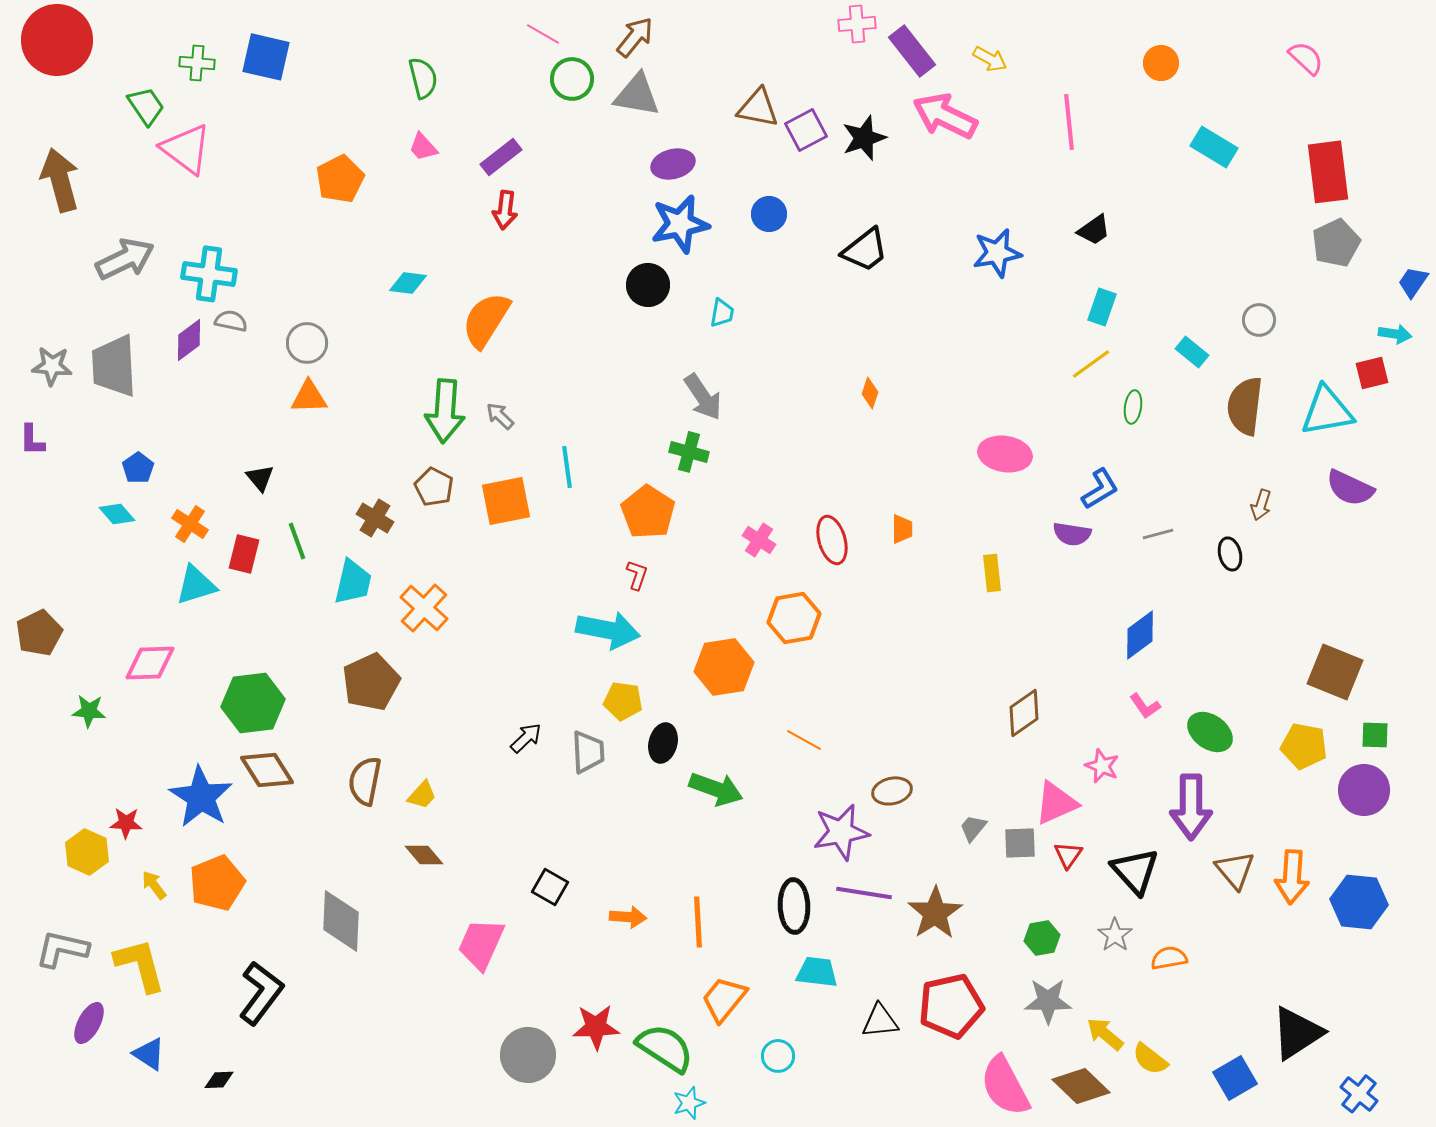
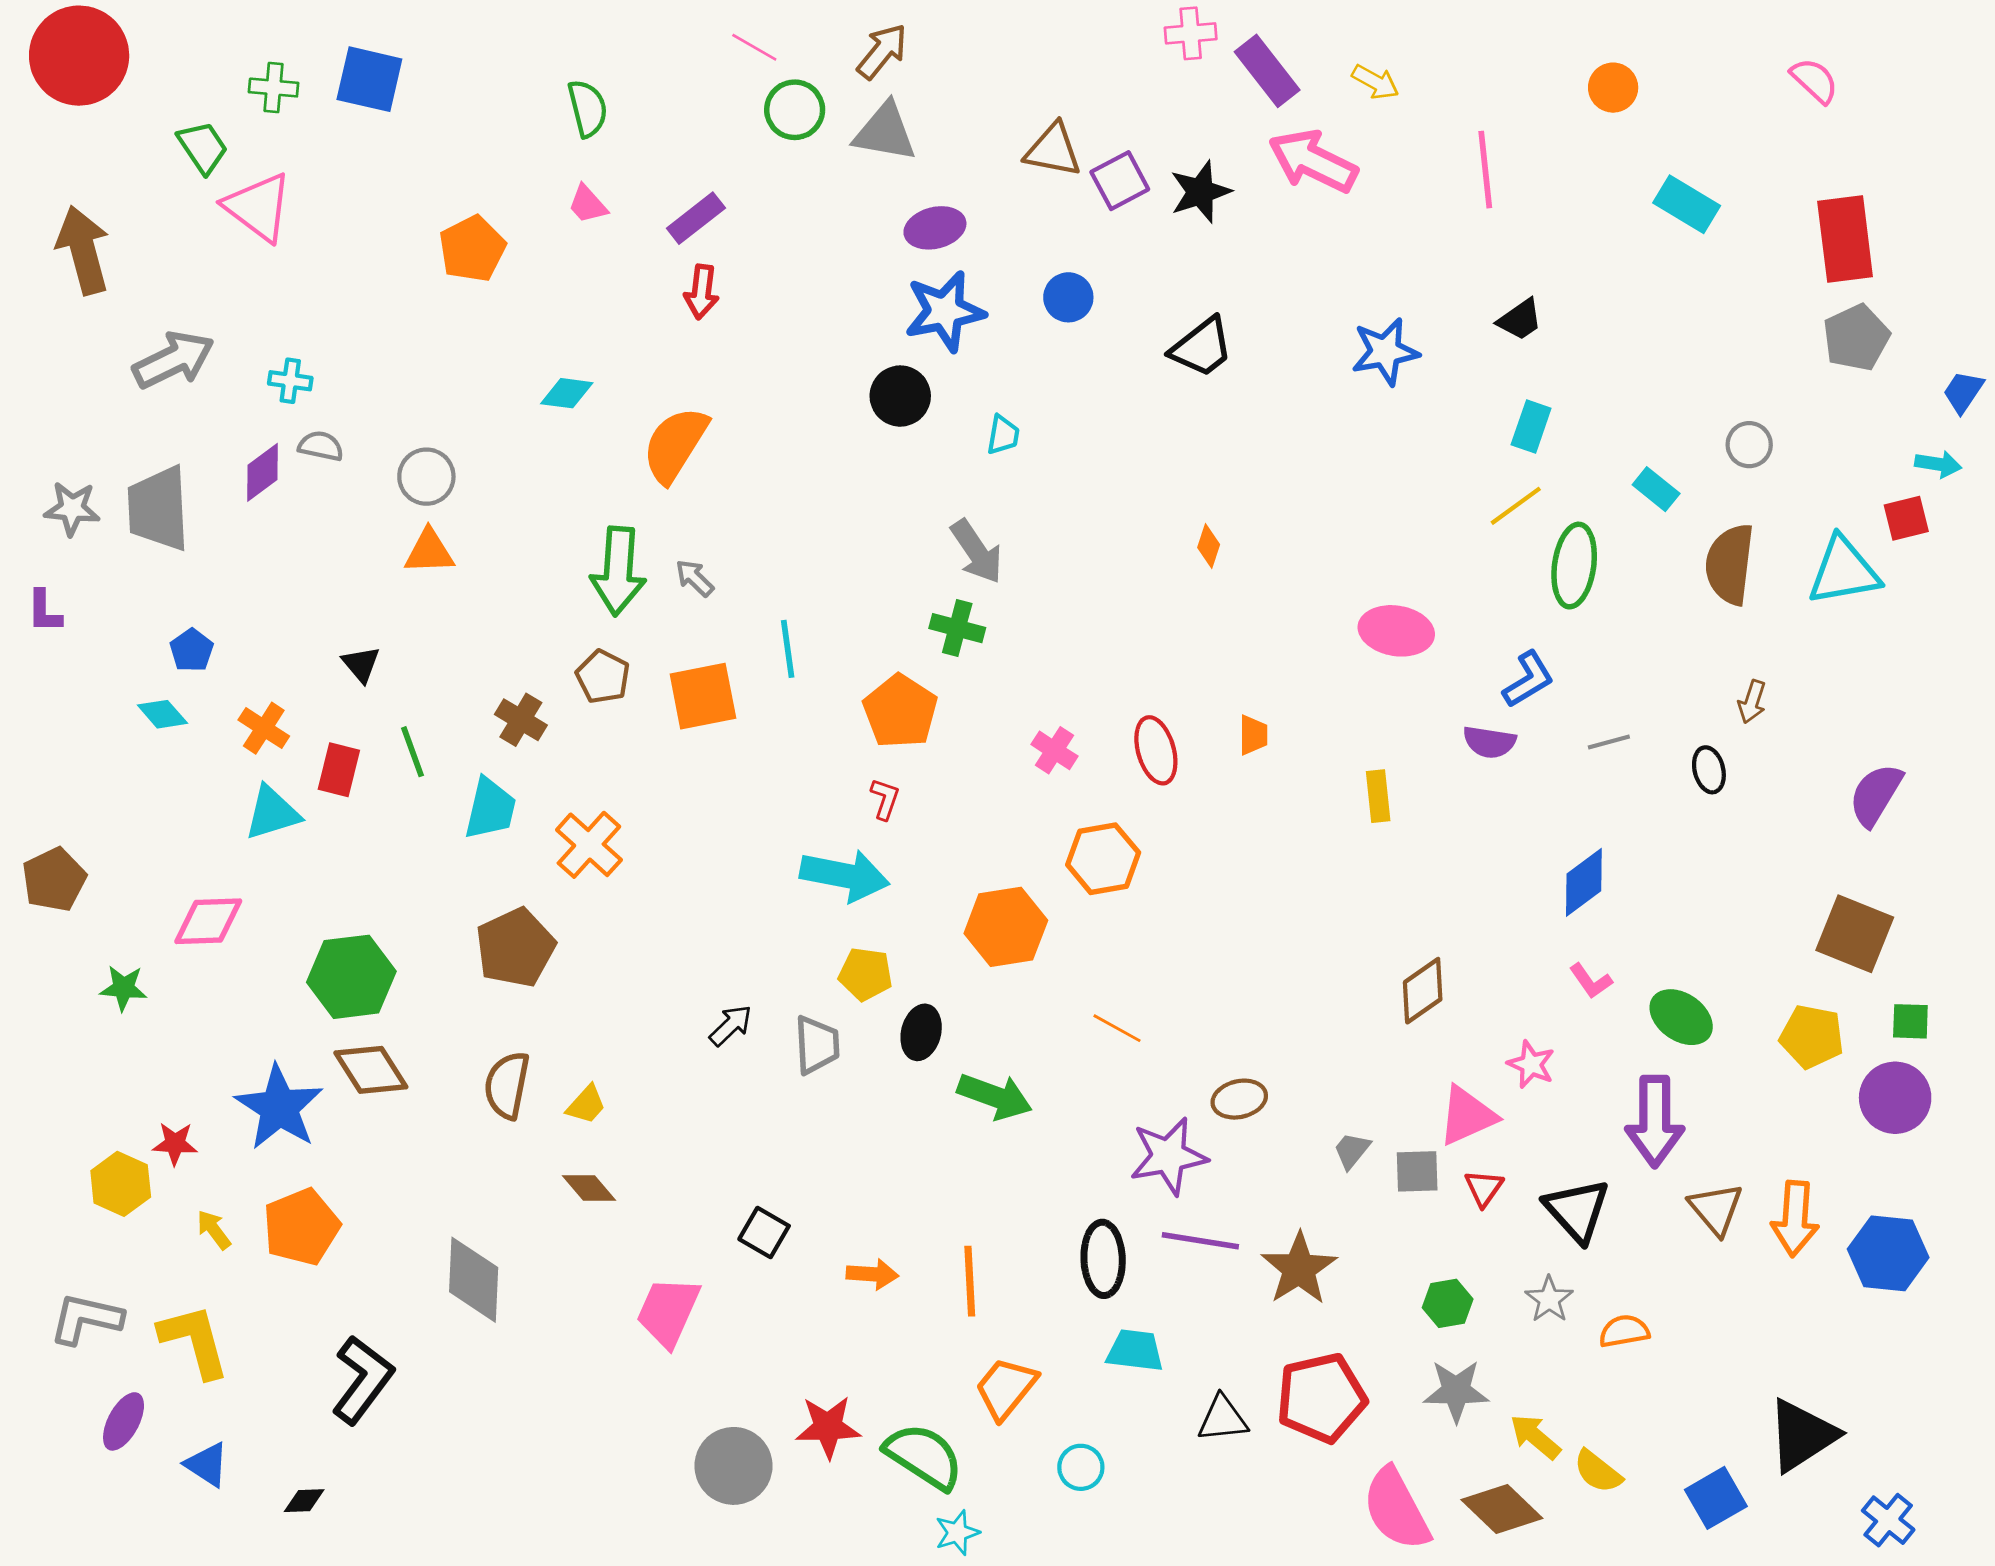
cyan cross: (209, 274) -> (290, 381), size x0.6
green ellipse: (1133, 407) -> (1574, 566), size x1.8
purple semicircle: (1350, 488) -> (1876, 795), moved, turned 96

